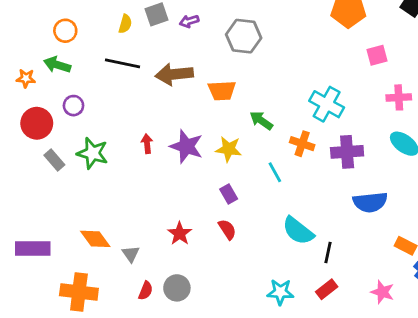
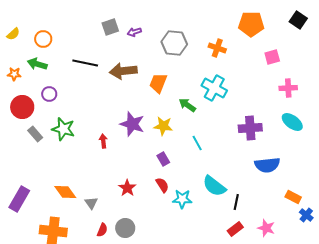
yellow semicircle: (125, 24) -> (13, 34), moved, turned 32
orange trapezoid: (222, 91) -> (158, 83), turned 115
cyan cross: (327, 104) -> (214, 88), moved
red arrow: (147, 144) -> (103, 141), moved
orange cross: (302, 144) -> (217, 48), moved
purple rectangle: (33, 248) -> (19, 199), turned -60
cyan star: (280, 292) -> (182, 199), moved
pink star: (382, 292) -> (266, 228), moved

